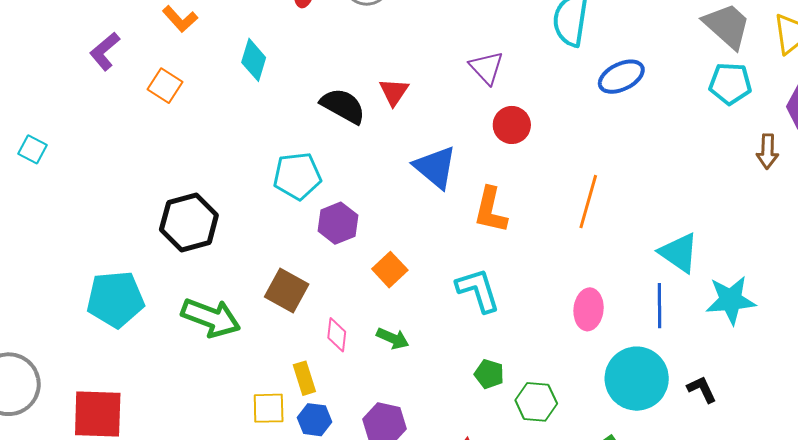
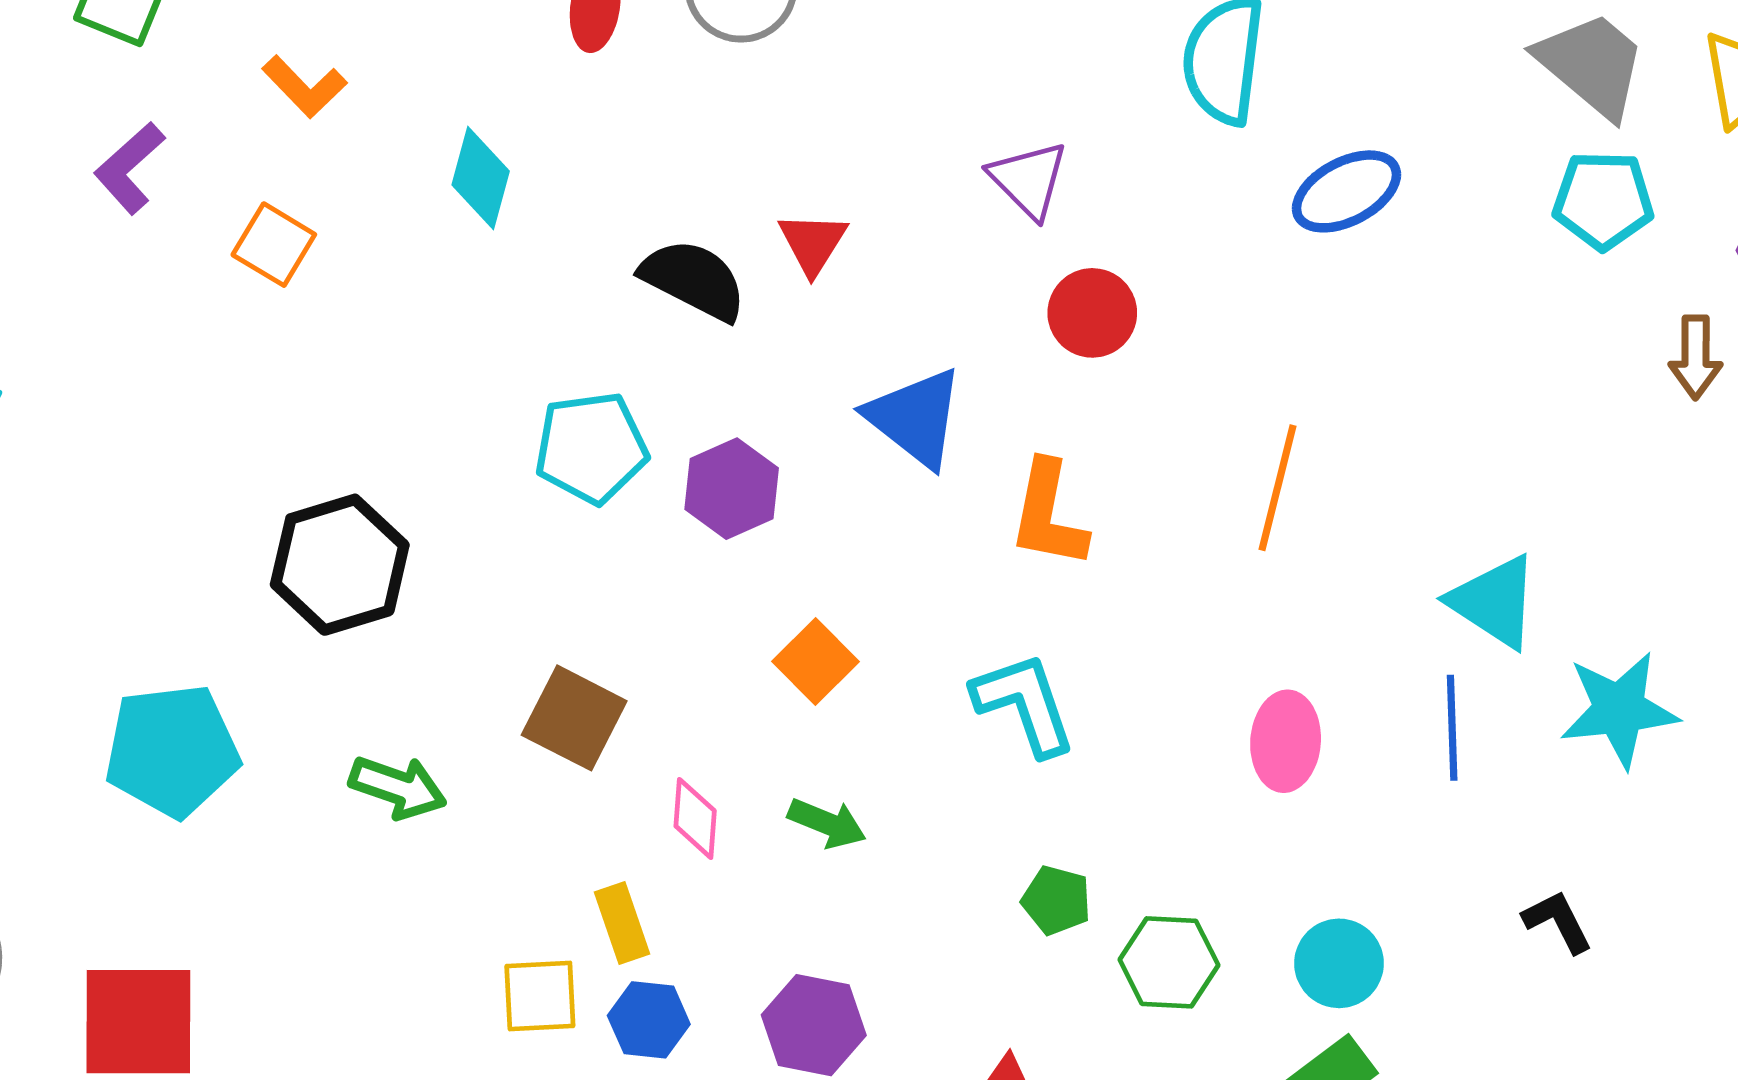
purple hexagon: (338, 223) -> (732, 489), moved
green arrow: (211, 318) -> (398, 787), size x0.7
cyan circle: (637, 379) -> (1339, 963), moved, size x0.6

